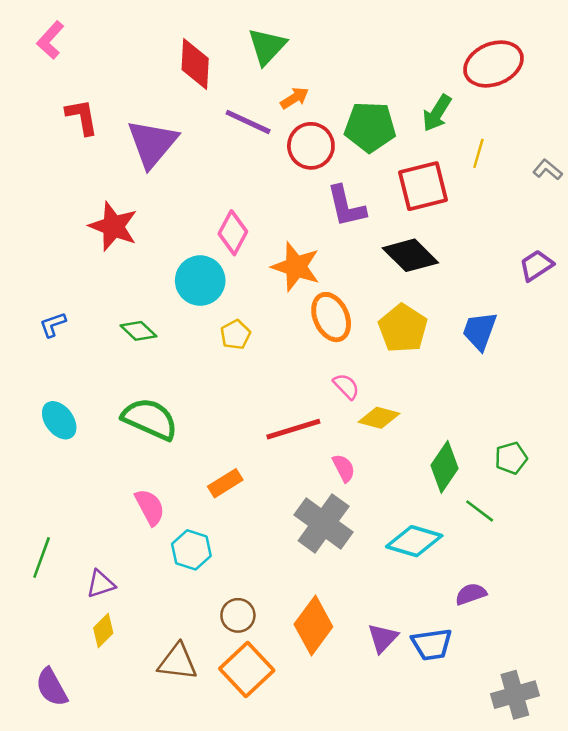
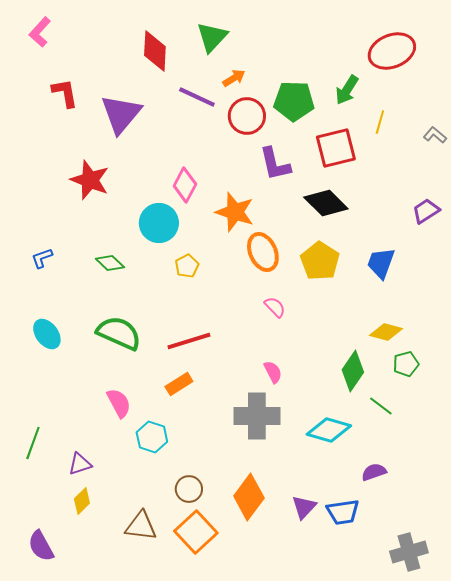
yellow diamond: (379, 418) -> (386, 332), moved
red line: (293, 429) -> (189, 341), moved
gray cross: (324, 523) -> (257, 416), turned -36

